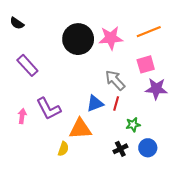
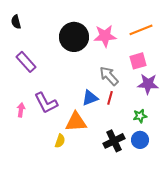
black semicircle: (17, 23) -> (16, 22), turned 40
green star: (133, 125) -> (140, 116), moved
black cross: (120, 149) -> (114, 141), size x1.5

